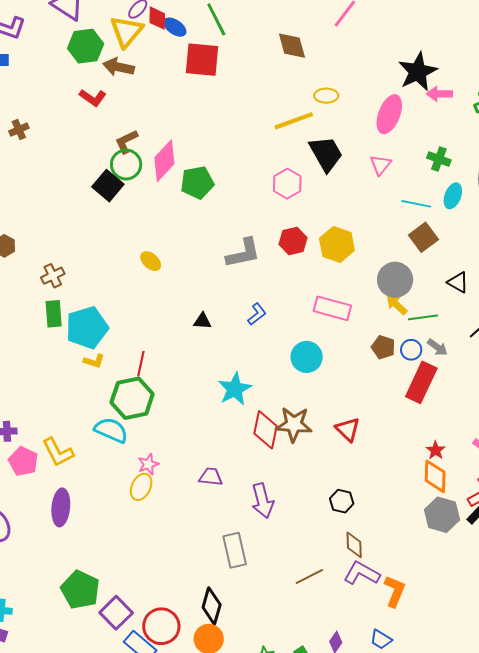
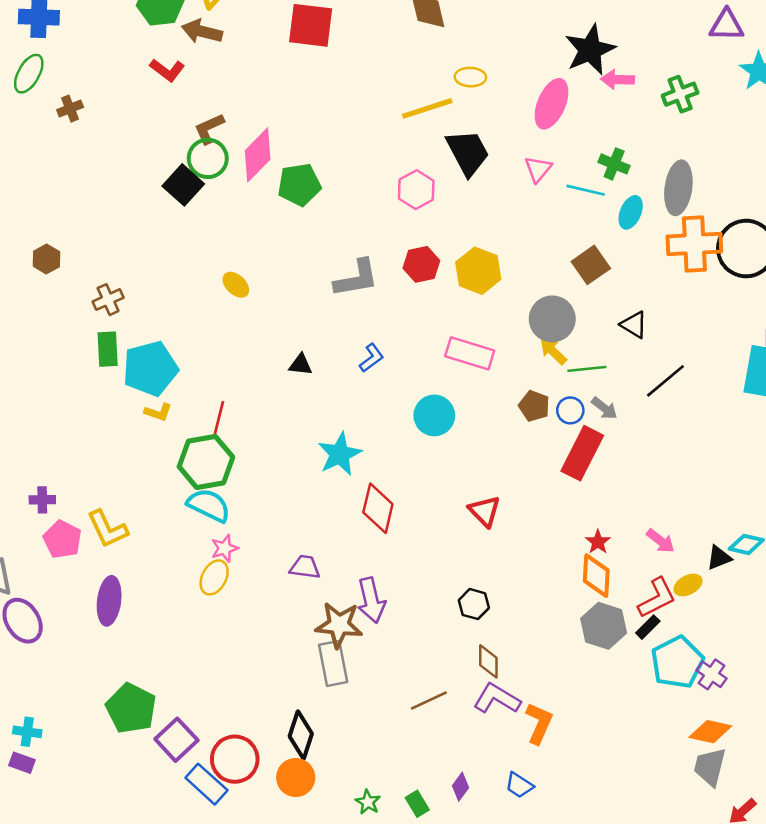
cyan line: (416, 204) -> (586, 190), moved
brown star: (294, 424) -> (339, 625), moved
cyan semicircle: (111, 430) -> (209, 505), moved

